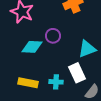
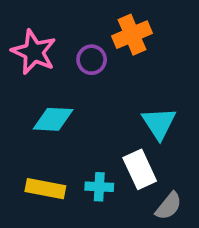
purple circle: (53, 36) -> (92, 60), moved
cyan triangle: (87, 49) -> (159, 123), turned -42

